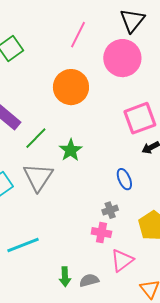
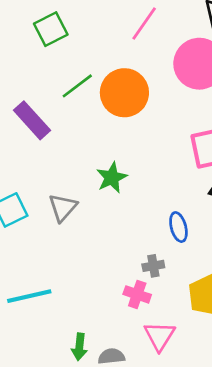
green line: (36, 138) -> (77, 86), moved
gray triangle: (38, 177) -> (63, 208), size x0.7
pink triangle: (122, 260) -> (160, 336), turned -30

